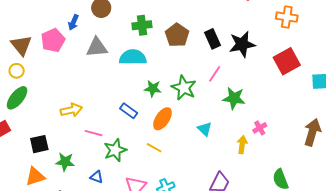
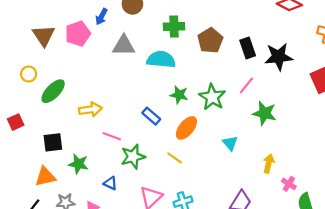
yellow circle: (17, 71) -> (29, 74), moved
green ellipse: (17, 98) -> (53, 91), moved
pink cross: (260, 128) -> (289, 184), moved, turned -32

